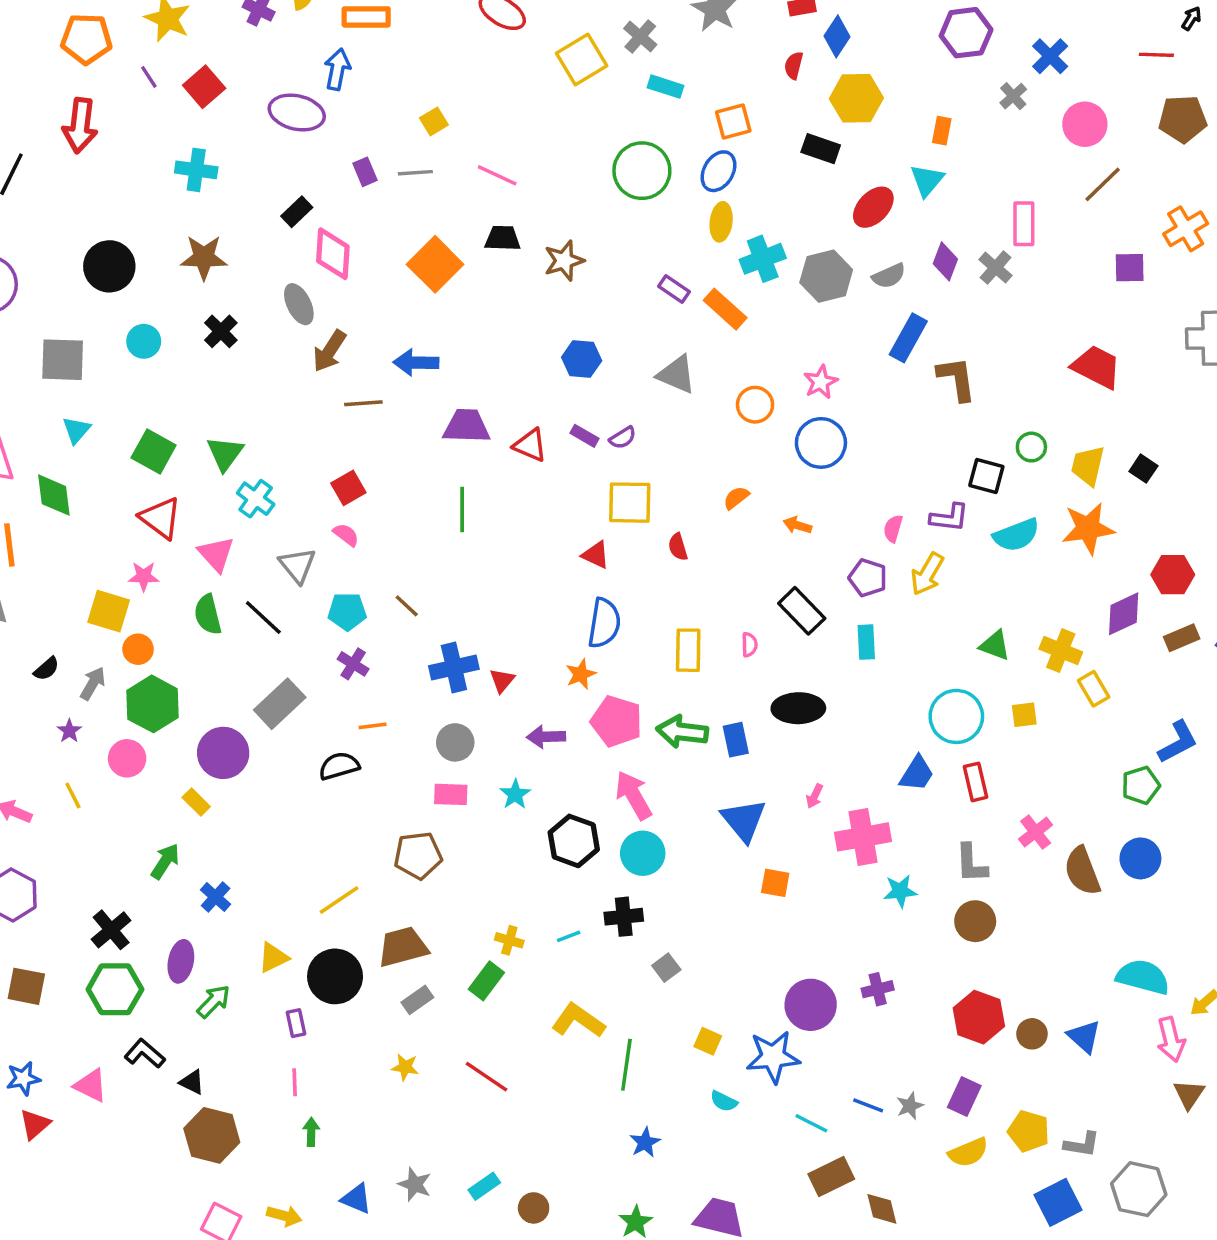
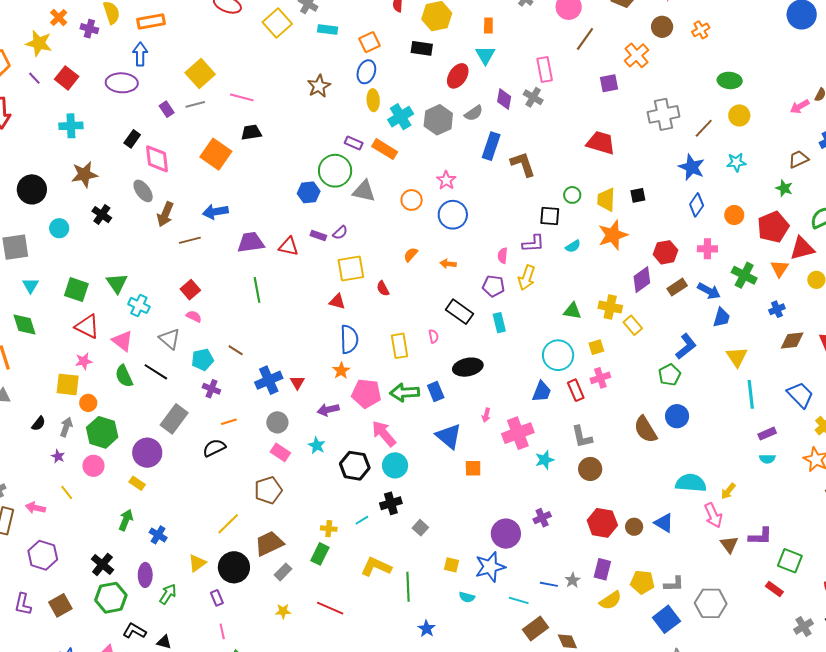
yellow square: (434, 121) -> (200, 73), size x1.8
green circle: (642, 171) -> (335, 171), moved
brown star: (564, 261) -> (319, 86), moved
black square: (1143, 469) -> (638, 195), turned -35
cyan semicircle: (1016, 535) -> (573, 246), size x0.6
pink rectangle: (451, 794) -> (280, 452), turned 42
pink cross: (1036, 832) -> (600, 378), moved, turned 30
brown square: (26, 986) -> (60, 605), turned -30

